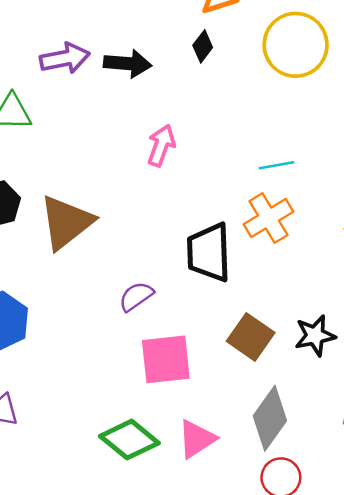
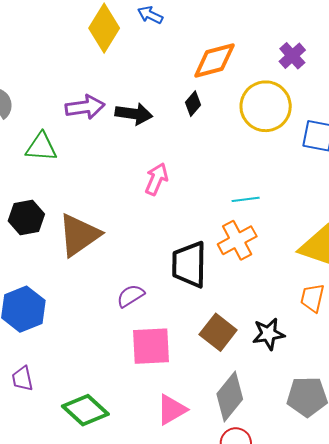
green diamond: (129, 440) -> (85, 410), moved

